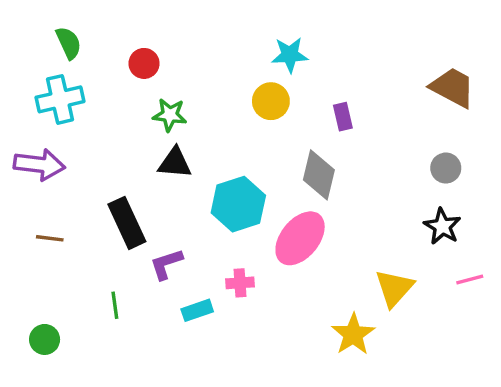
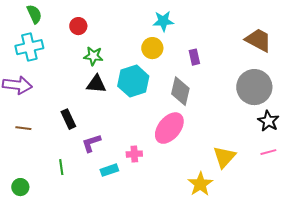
gray circle: (446, 168) -> (254, 87), size x2.0
cyan hexagon: (238, 204) -> (133, 81), moved
black rectangle: (127, 223) -> (68, 119), size x0.7
black star: (442, 226) -> (268, 121), moved

